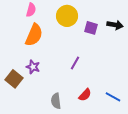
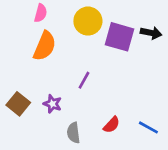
purple square: (91, 28) -> (119, 37), size x1.6
purple line: (75, 63) -> (84, 80), moved
purple star: (33, 67) -> (52, 104), moved

